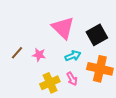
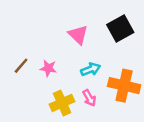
pink triangle: (63, 28) -> (78, 35), size x0.7
black square: (97, 35) -> (120, 29), moved

